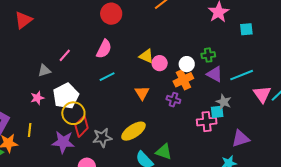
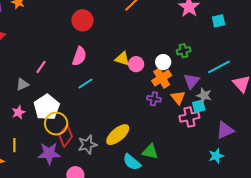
purple triangle: (215, 74) -> (192, 81), moved, turned 48
orange triangle: (142, 93) -> (178, 98), moved

